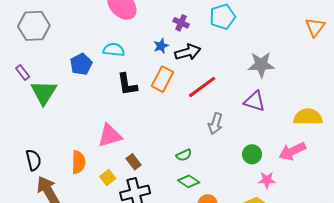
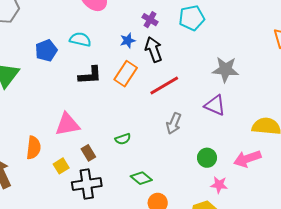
black arrow: (188, 52) -> (154, 50), turned -100
black L-shape: (127, 84) -> (90, 75), turned -90
green semicircle: (184, 155) -> (123, 139), moved

